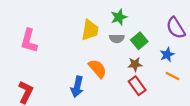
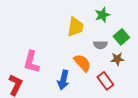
gray semicircle: (117, 39) -> (100, 45), moved
pink L-shape: (29, 41) -> (31, 62), moved
red rectangle: (137, 86) -> (105, 81), moved

